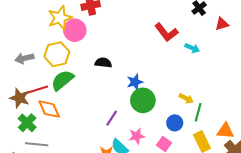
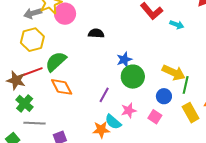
yellow hexagon: (57, 54) -> (32, 40), moved
gray arrow: (24, 58) -> (33, 13), moved
black semicircle: (103, 63) -> (96, 33), moved
yellow arrow: (186, 98) -> (174, 73), size x1.6
orange diamond: (49, 109) -> (62, 87), moved

